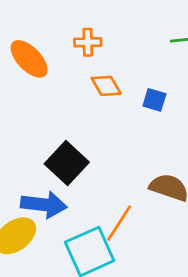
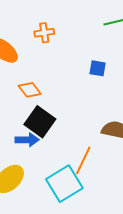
orange diamond: (106, 86) -> (30, 90), moved
blue arrow: (44, 205) -> (27, 140), moved, size x0.7

